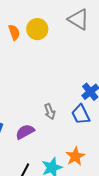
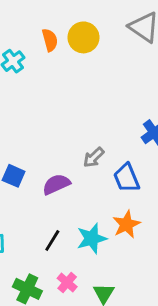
gray arrow: (50, 112) -> (94, 157), turned 63
blue trapezoid: (81, 114) -> (127, 178), moved

